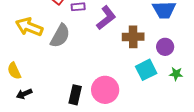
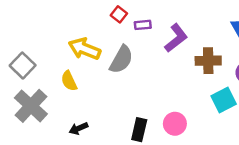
yellow semicircle: (14, 71) -> (69, 81), moved
pink circle: (105, 90) -> (175, 124), size x0.7

